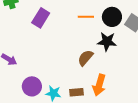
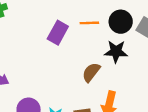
purple rectangle: (41, 18) -> (58, 33), moved

